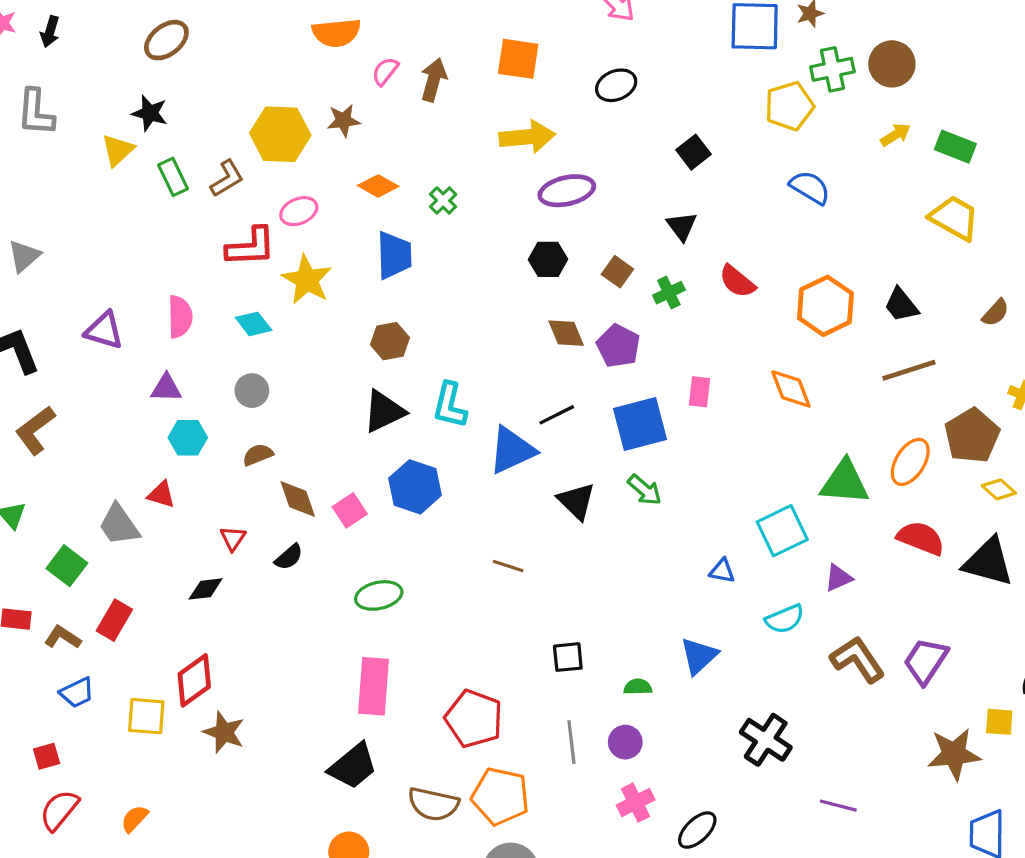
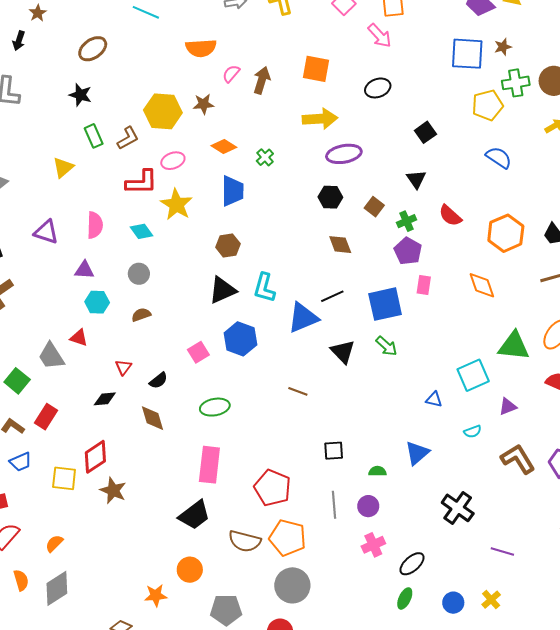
yellow triangle: (118, 150) -> (63, 167), moved
purple pentagon: (618, 346) -> (408, 251), moved
brown diamond: (298, 499) -> (152, 418), moved
cyan semicircle: (785, 619) -> (473, 431), size x0.7

